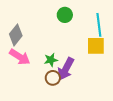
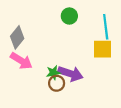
green star: (51, 60) -> (53, 73), moved
purple arrow: (66, 69) -> (70, 74), turned -100

